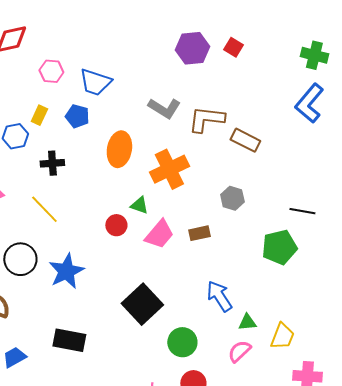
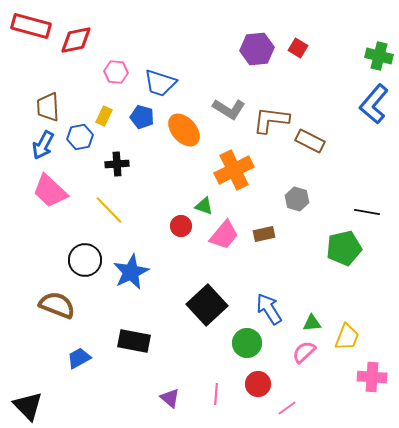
orange ellipse: (119, 149) -> (184, 130), moved, turned -52
blue arrow: (219, 296) -> (269, 309), moved

